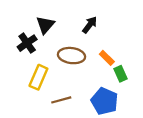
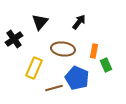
black cross: (27, 43) -> (14, 39), moved
orange rectangle: (107, 58) -> (94, 51), turned 56
blue pentagon: (105, 101) -> (77, 78), moved

